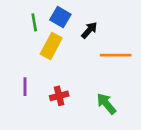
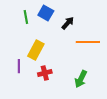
yellow rectangle: (51, 46) -> (36, 50), moved
green arrow: (106, 104) -> (81, 79), turned -114

